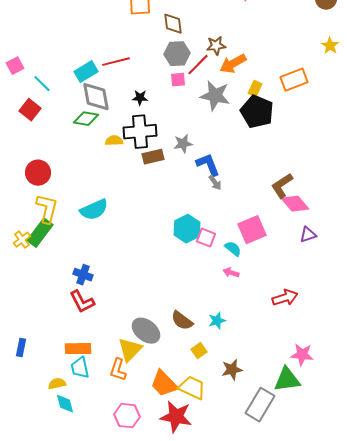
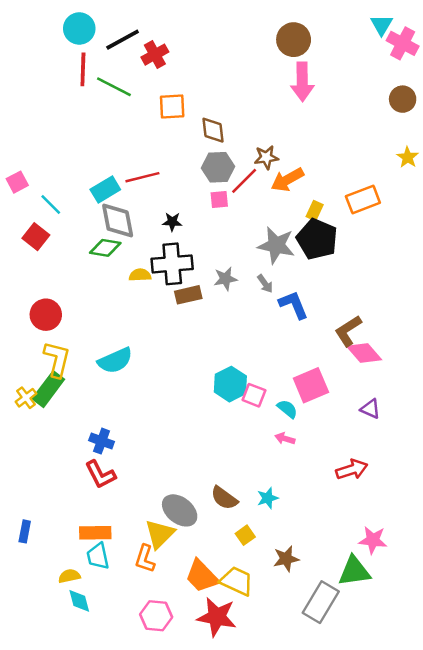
gray star: (215, 96) -> (276, 245), moved
blue L-shape: (208, 165) -> (294, 305), moved
gray arrow: (215, 183) -> (265, 284), moved
purple triangle: (308, 235) -> (370, 409), moved, turned 42

